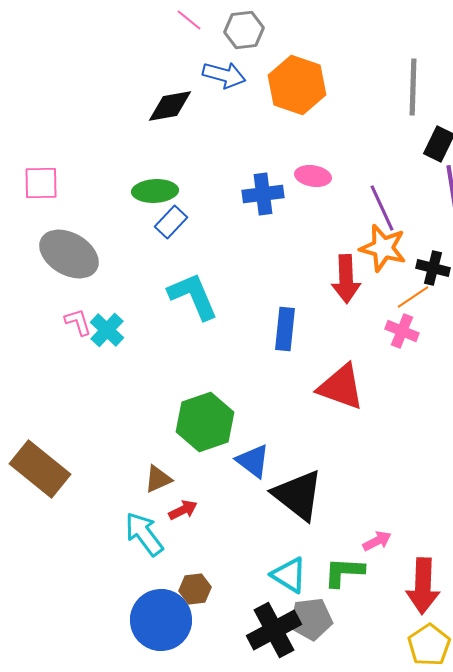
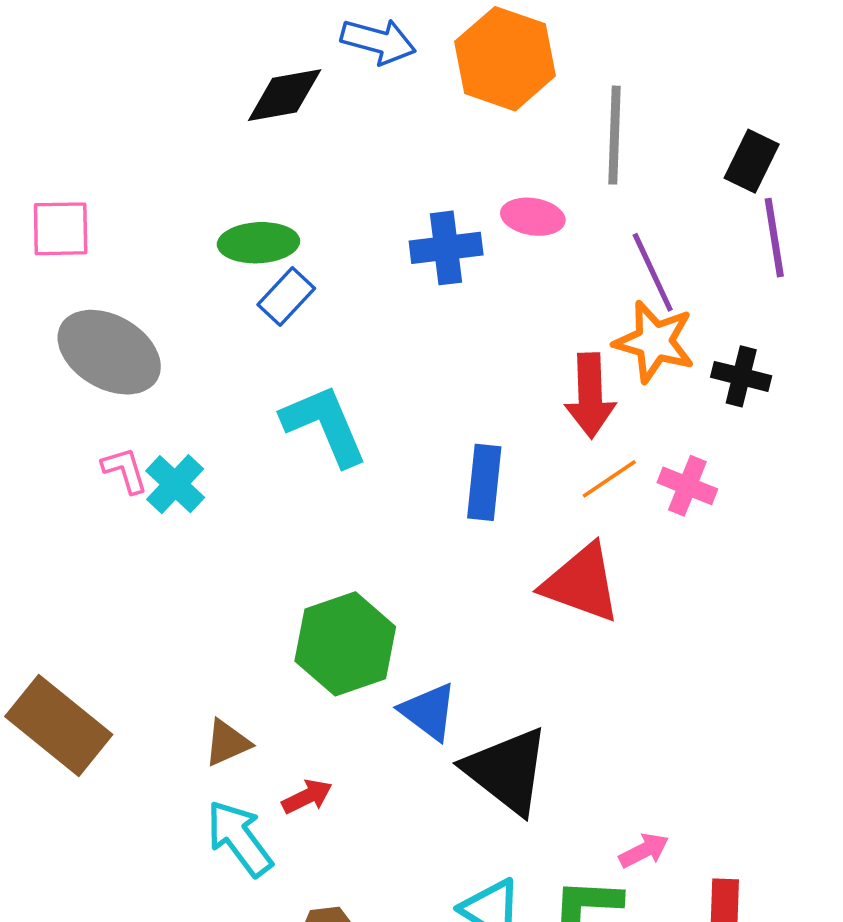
gray line: (413, 87) -> (614, 135), moved
orange line: (413, 297) -> (609, 479), moved
brown triangle: (158, 479) -> (227, 743), moved

